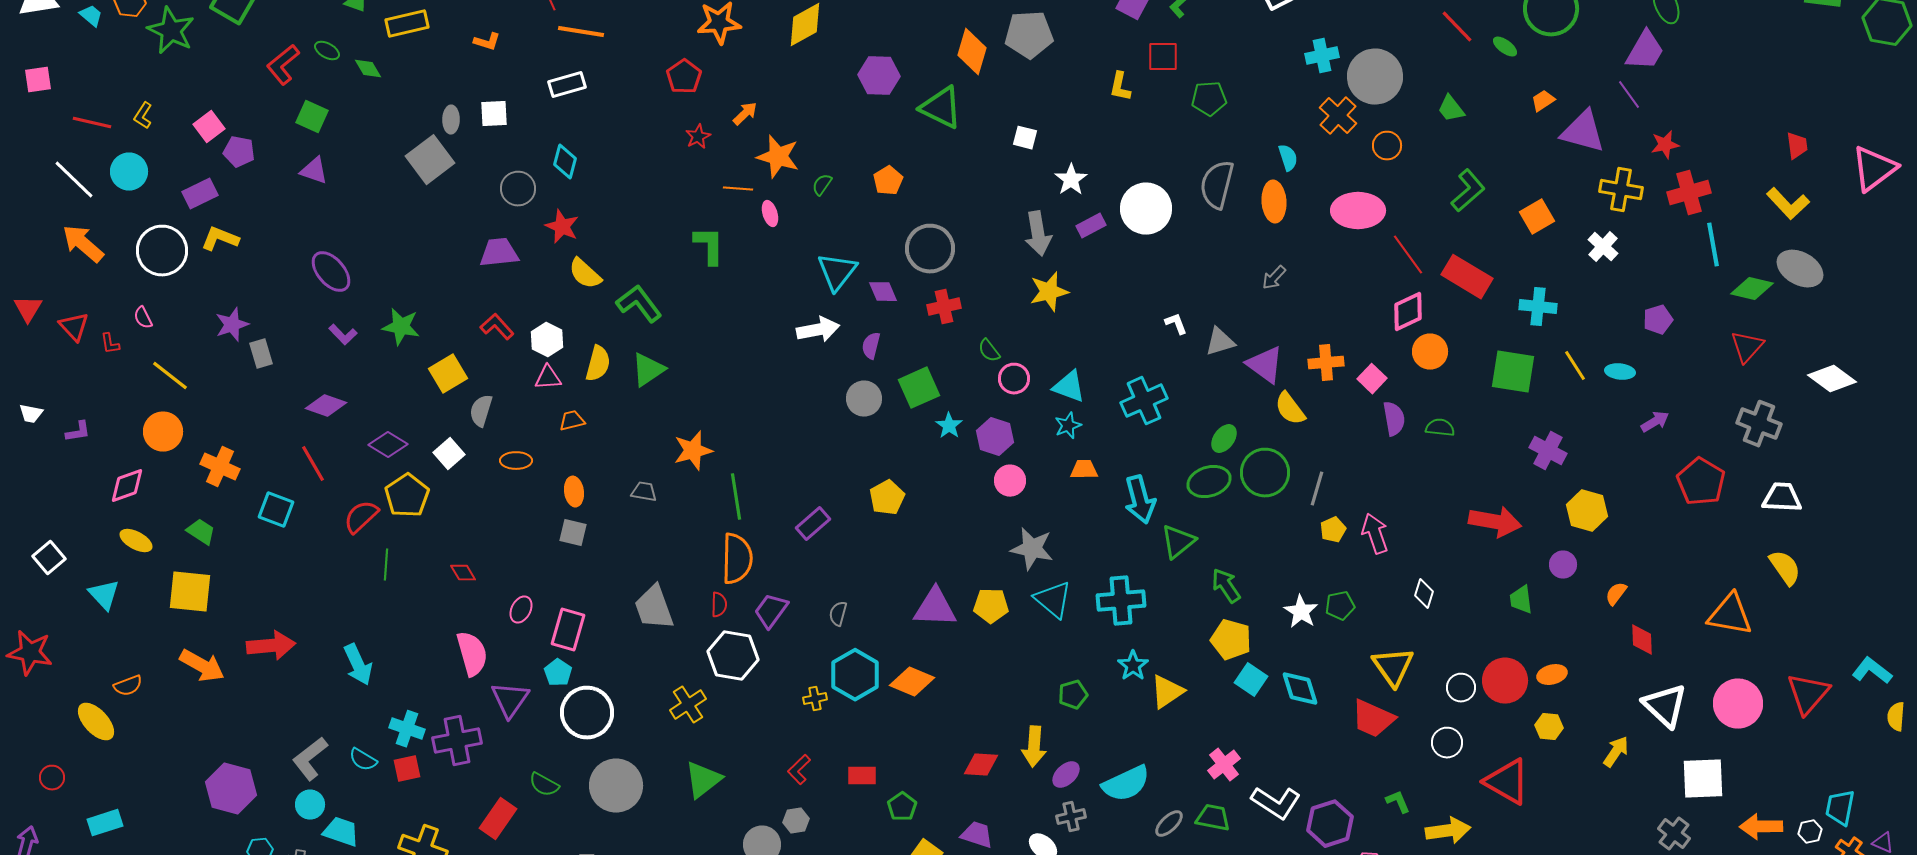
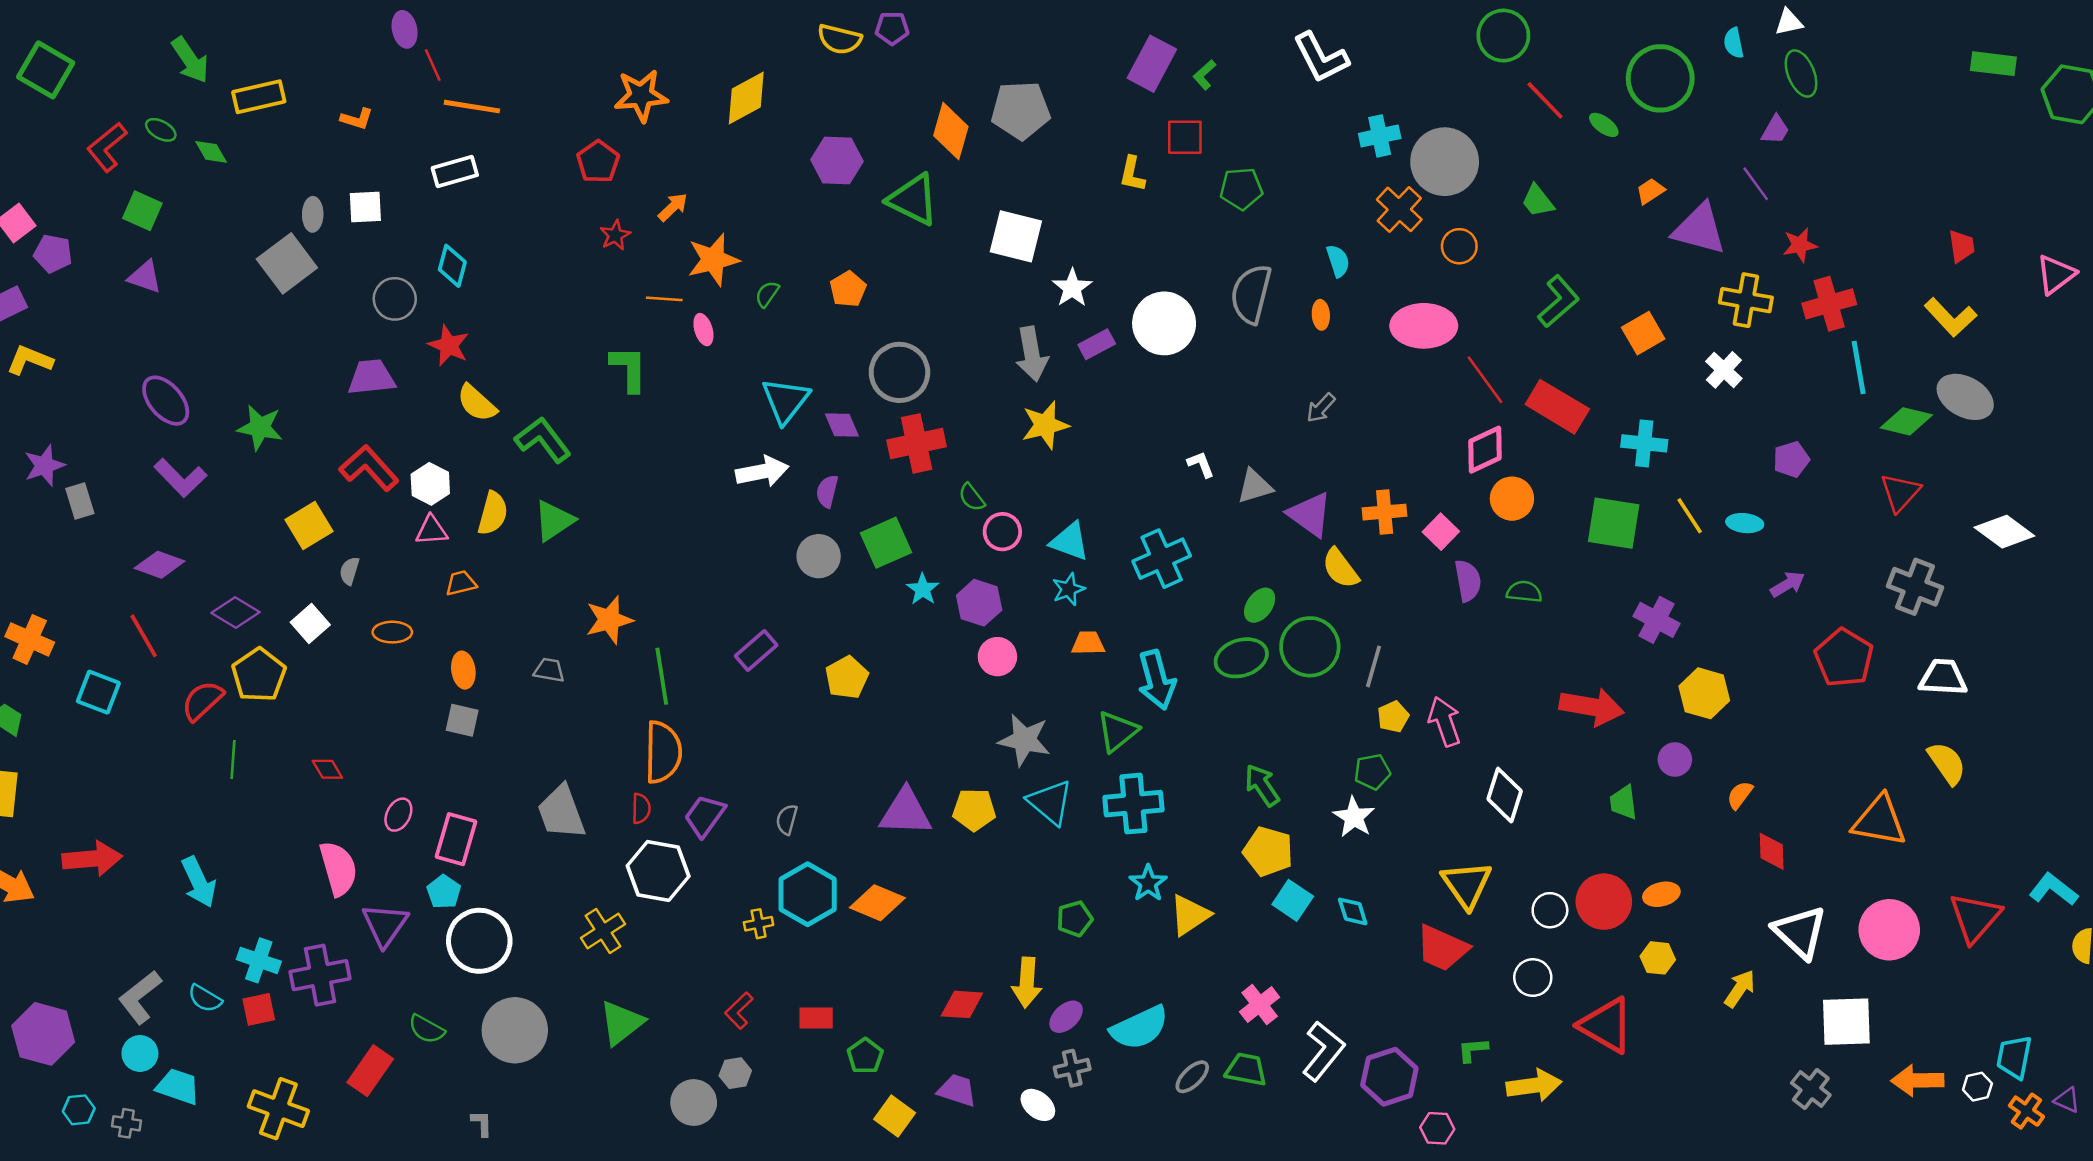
purple trapezoid: (1645, 51) -> (1775, 130), size x0.6
white square: (1025, 138) -> (1016, 236), size x1.8
orange star: (778, 157) -> (713, 260), turned -30
pink triangle: (1874, 169) -> (2056, 274), size x0.7
orange ellipse: (1274, 202) -> (1321, 315), size x0.6
red cross: (944, 307) -> (917, 443), size x1.4
green star: (401, 327) -> (260, 428), moved
red L-shape: (497, 327) -> (369, 468), size x1.4
purple L-shape: (343, 335) -> (180, 478), size x1.5
gray semicircle: (481, 411) -> (349, 571), size x0.7
purple rectangle: (813, 524) -> (756, 650), moved
green triangle: (1178, 542) -> (1118, 731), moved
white diamond: (1424, 594) -> (1505, 795), size x1.5
green pentagon: (1340, 606) -> (1372, 772), moved
cyan diamond: (1300, 689) -> (1353, 911), size x0.7
green L-shape: (1398, 802) -> (1473, 1050), turned -72
white L-shape: (1276, 803) -> (1323, 1051), turned -84

